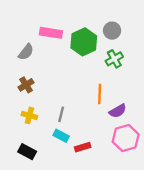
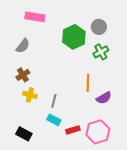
pink rectangle: (51, 33) -> (35, 17), moved
yellow cross: (29, 115) -> (30, 95), moved
pink hexagon: (126, 138) -> (98, 132), moved

